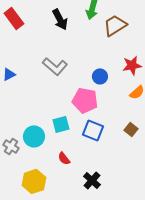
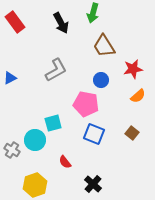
brown trapezoid: (115, 25) -> (104, 46), moved, turned -90
gray L-shape: (55, 66) -> (56, 70), turned -70
cyan square: (61, 124) -> (53, 123), moved

